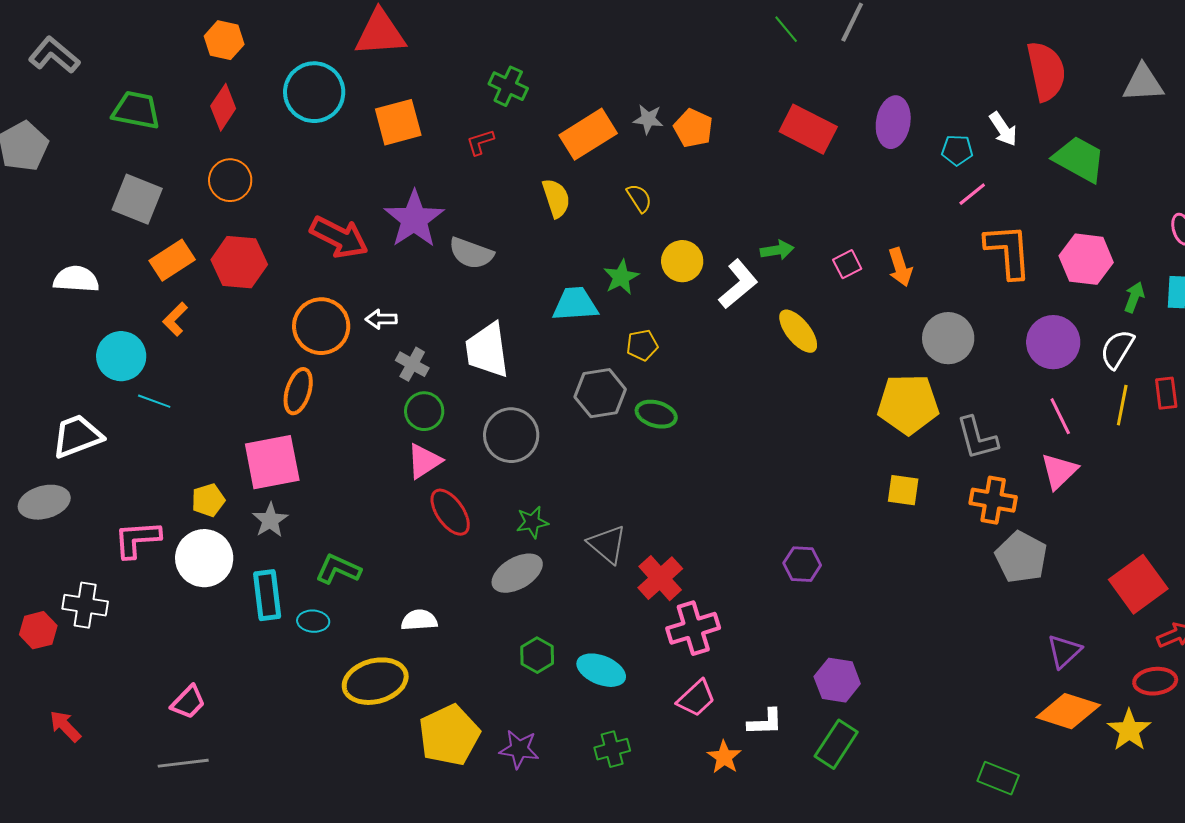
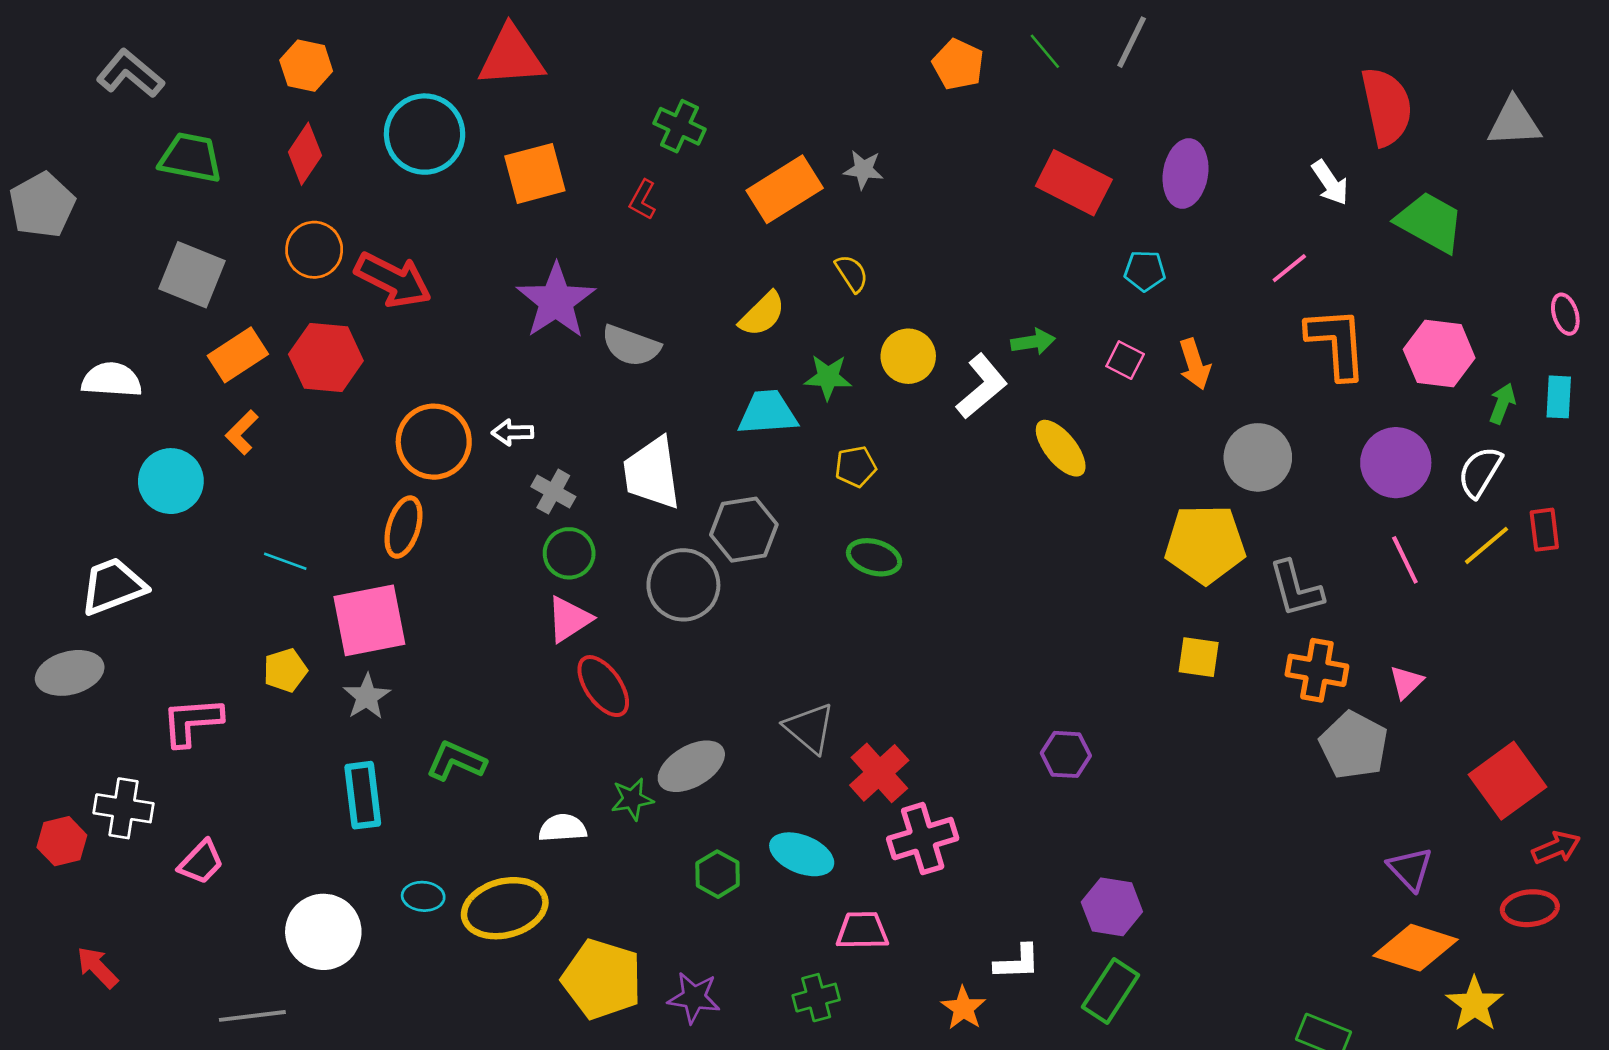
gray L-shape: (54, 55) -> (130, 74), moved
orange pentagon: (693, 128) -> (958, 64), moved
red L-shape: (480, 142) -> (643, 200), turned -44
cyan pentagon: (957, 150) -> (1145, 271), moved
yellow semicircle: (556, 198) -> (762, 314), moved, turned 63
red arrow: (339, 237) -> (393, 280), moved
pink square: (847, 264) -> (1125, 360), turned -36
green star: (621, 277) -> (828, 377), turned 30
gray hexagon: (600, 393) -> (744, 530), moved
cyan line: (154, 401) -> (285, 561), moved
yellow line: (1122, 405) -> (1486, 545), turned 39
pink triangle: (1059, 471) -> (1406, 682), moved, size x0.7
green star: (532, 522) -> (632, 799), moved
white circle: (204, 558) -> (323, 932), moved
cyan ellipse: (313, 621) -> (423, 896), moved
purple triangle: (1064, 651) -> (1410, 869), turned -30
cyan ellipse: (601, 670) -> (802, 854), moved
pink trapezoid: (696, 698) -> (862, 931), moved, turned -138
pink trapezoid: (188, 702) -> (201, 862), moved
yellow star: (1129, 730) -> (1475, 1004), moved
yellow pentagon: (449, 735) -> (602, 979), turned -30

